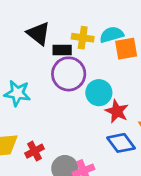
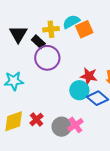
black triangle: (38, 33) -> (18, 34), turned 36
black rectangle: (62, 50) -> (38, 42), turned 56
cyan circle: (99, 93) -> (79, 90), moved

